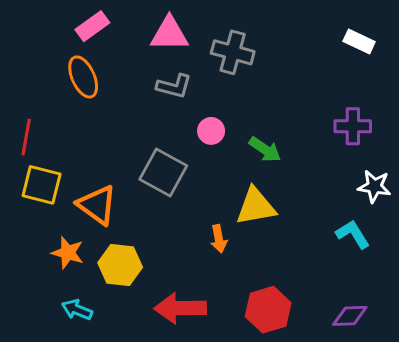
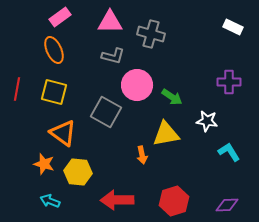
pink circle: (211, 131) -> (137, 85), size x1.8
yellow square: (42, 185) -> (54, 92), moved
white star: (374, 186) -> (207, 121), moved

